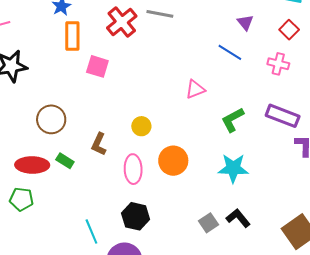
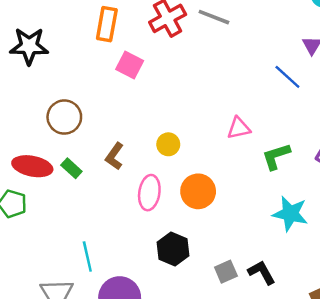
pink triangle: (195, 89) -> (239, 128), moved
cyan star: (233, 168) -> (290, 214), moved
black hexagon: (136, 216) -> (173, 249), moved

